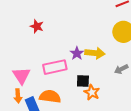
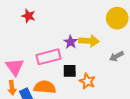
black square: (83, 81) -> (70, 71), moved

